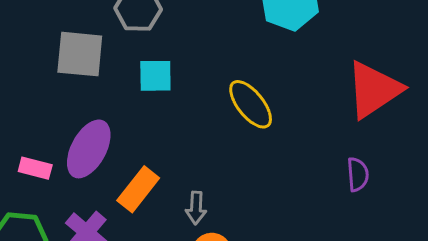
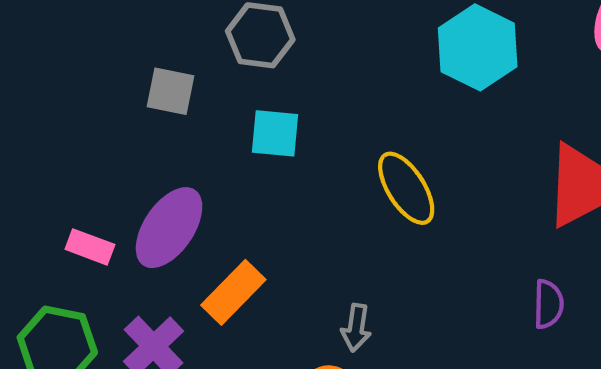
gray square: (80, 54) -> (170, 91), size x0.7
gray arrow: (196, 208) -> (356, 328), moved

